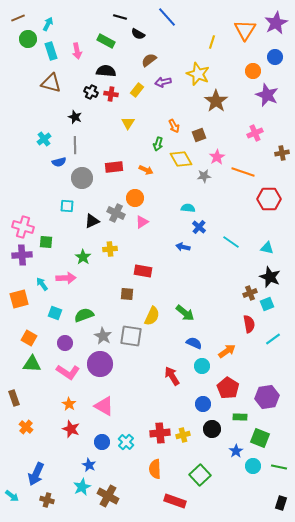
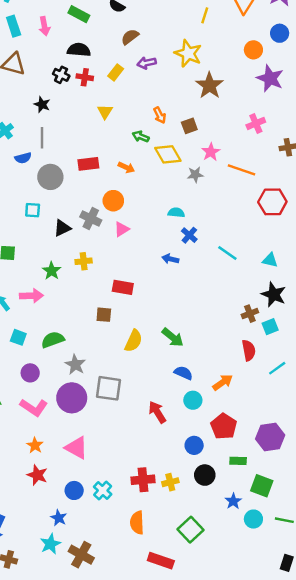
green arrow: (158, 144) -> (141, 137), turned 96
gray square: (131, 336) -> (109, 388), moved

